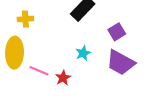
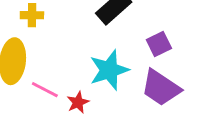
cyan star: (83, 53) -> (109, 70), size x1.8

